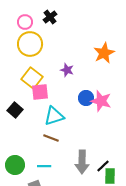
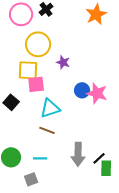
pink circle: (25, 22) -> (21, 14), size x1.5
yellow circle: (30, 44) -> (38, 44), moved
orange star: (104, 53) -> (96, 14), moved
yellow square: (32, 78) -> (28, 70), turned -35

